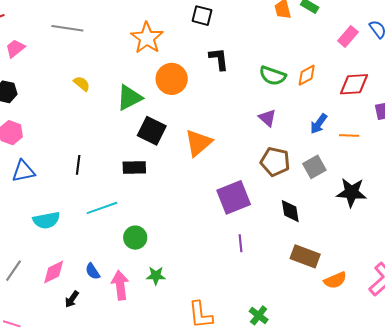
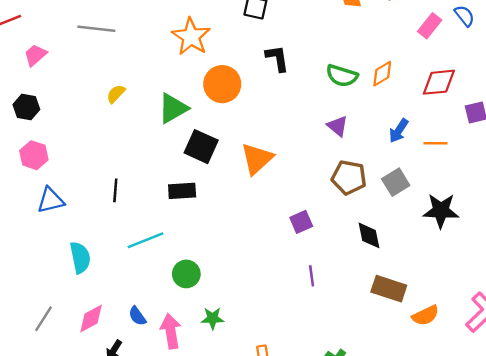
yellow semicircle: (82, 84) -> (116, 94), turned -84
purple square: (234, 197) -> (301, 222), size x0.6
cyan semicircle: (46, 220) -> (80, 257), turned -88

